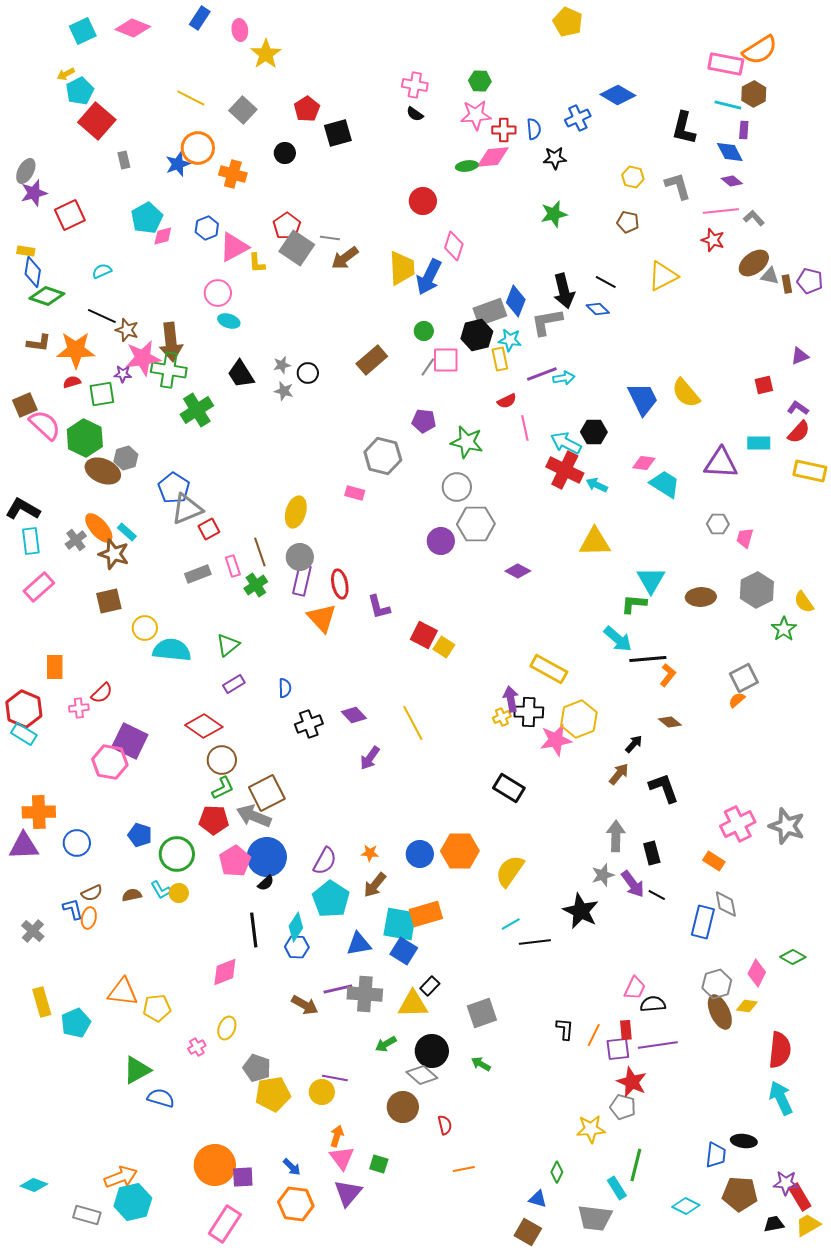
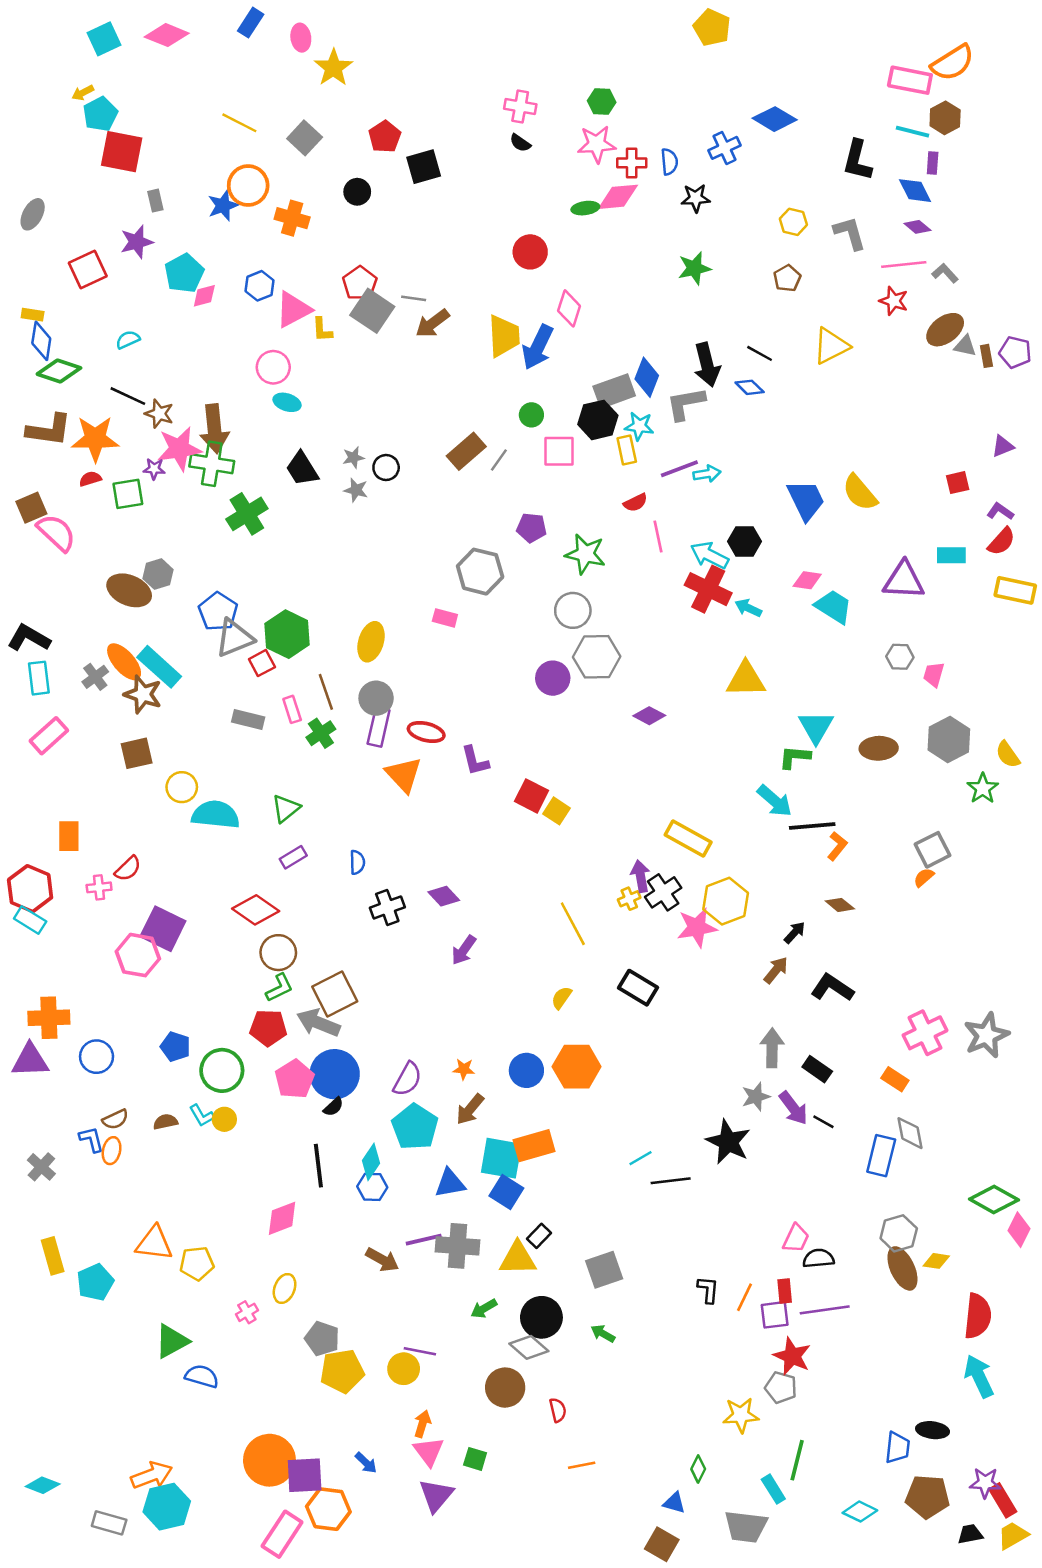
red square: (97, 121) -> (122, 152), turned -30
purple star: (34, 193) -> (137, 242), moved
brown pentagon: (628, 222) -> (787, 278), turned 30
brown L-shape: (39, 343) -> (49, 430), size x1.5
gray line: (428, 367) -> (499, 460), moved
green hexagon: (85, 438) -> (287, 634), moved
cyan rectangle: (127, 532) -> (159, 667), size x1.8
gray rectangle: (198, 574) -> (248, 719), turned 35
red ellipse: (340, 584) -> (426, 732), turned -64
black cross: (529, 712) -> (663, 892), turned -36
yellow line: (413, 723) -> (573, 924), moved
black L-shape: (664, 788) -> (832, 988), turned -36
gray star: (787, 826) -> (986, 1035), turned 30
black rectangle: (652, 853) -> (817, 1069), turned -40
yellow semicircle: (510, 871) -> (562, 998), moved, size x0.6
green diamond: (793, 957) -> (994, 1200), size x1.5
pink diamond: (757, 973) -> (1019, 1230), moved
purple square: (243, 1177) -> (305, 1475), size x1.4
orange hexagon: (296, 1204) -> (328, 1509), moved

